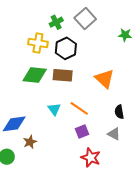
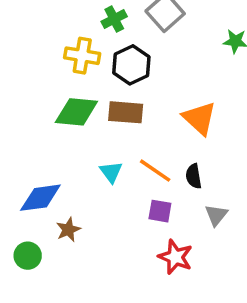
black semicircle: (119, 112) -> (194, 176), moved
purple square: (82, 131) -> (160, 211), turned 32
gray triangle: (114, 134) -> (216, 215), turned 40

